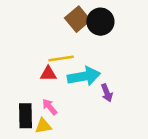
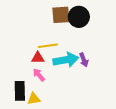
brown square: (78, 19) -> (61, 15), turned 36
purple arrow: (107, 93) -> (84, 60), moved
pink arrow: (50, 107) -> (39, 75), moved

